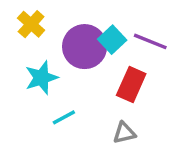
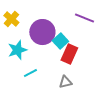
cyan square: (112, 40) -> (60, 41), moved
purple line: (150, 41) -> (84, 18), moved

